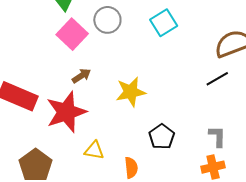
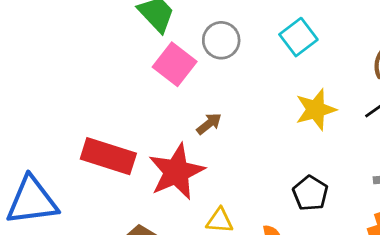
brown arrow: (81, 76) -> (209, 124), moved
yellow star: (131, 92) -> (316, 109), moved

